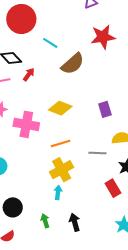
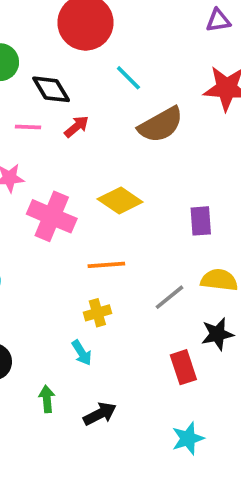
gray line: (97, 153) -> (169, 297), turned -54
yellow cross: (62, 170) -> (97, 313), size x0.6
cyan arrow: (58, 192) -> (82, 353), turned 128
black arrow: (75, 222) -> (100, 414), turned 66

